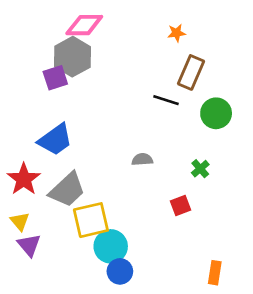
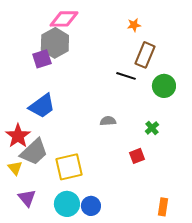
gray trapezoid: (67, 190) -> (34, 152), moved
purple triangle: (29, 245) -> (27, 198), moved
cyan circle: (111, 246) -> (67, 204), moved

